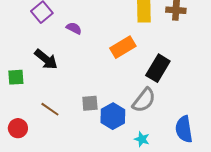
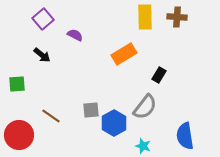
black arrow: (46, 59) -> (42, 55), moved, size x0.7
black rectangle: (158, 68) -> (159, 75), size x0.6
red circle: (18, 128) -> (19, 135), size x1.5

